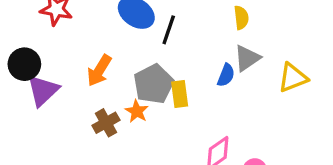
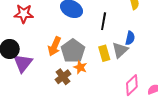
black line: (169, 30) -> (104, 21), moved
gray triangle: (247, 58) -> (120, 50), moved
gray pentagon: (154, 84) -> (73, 51), moved

